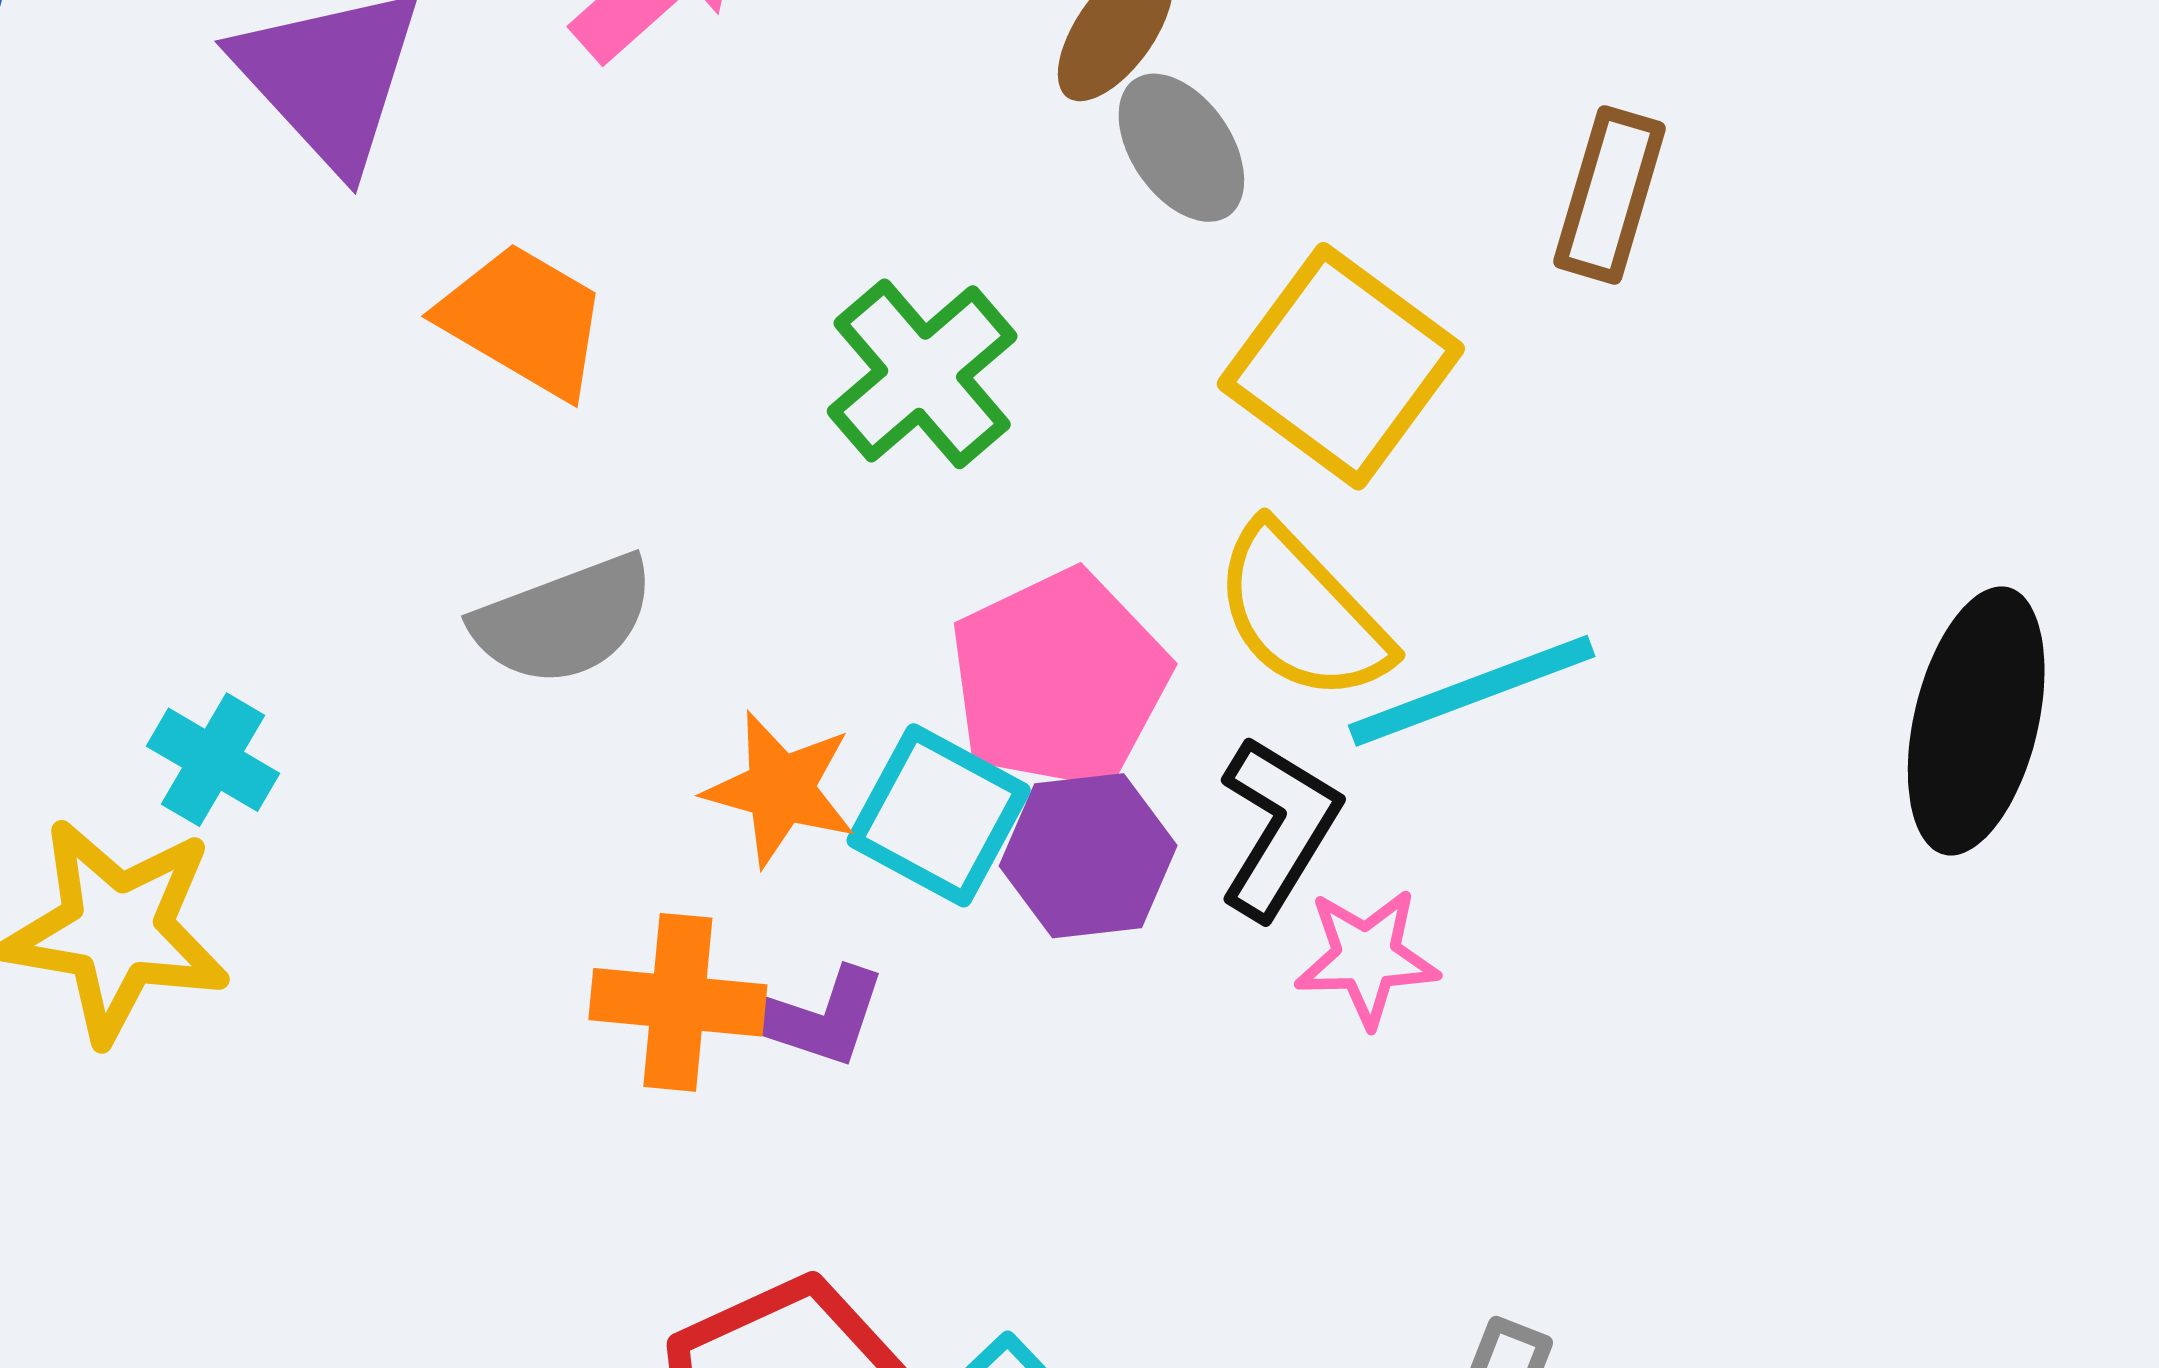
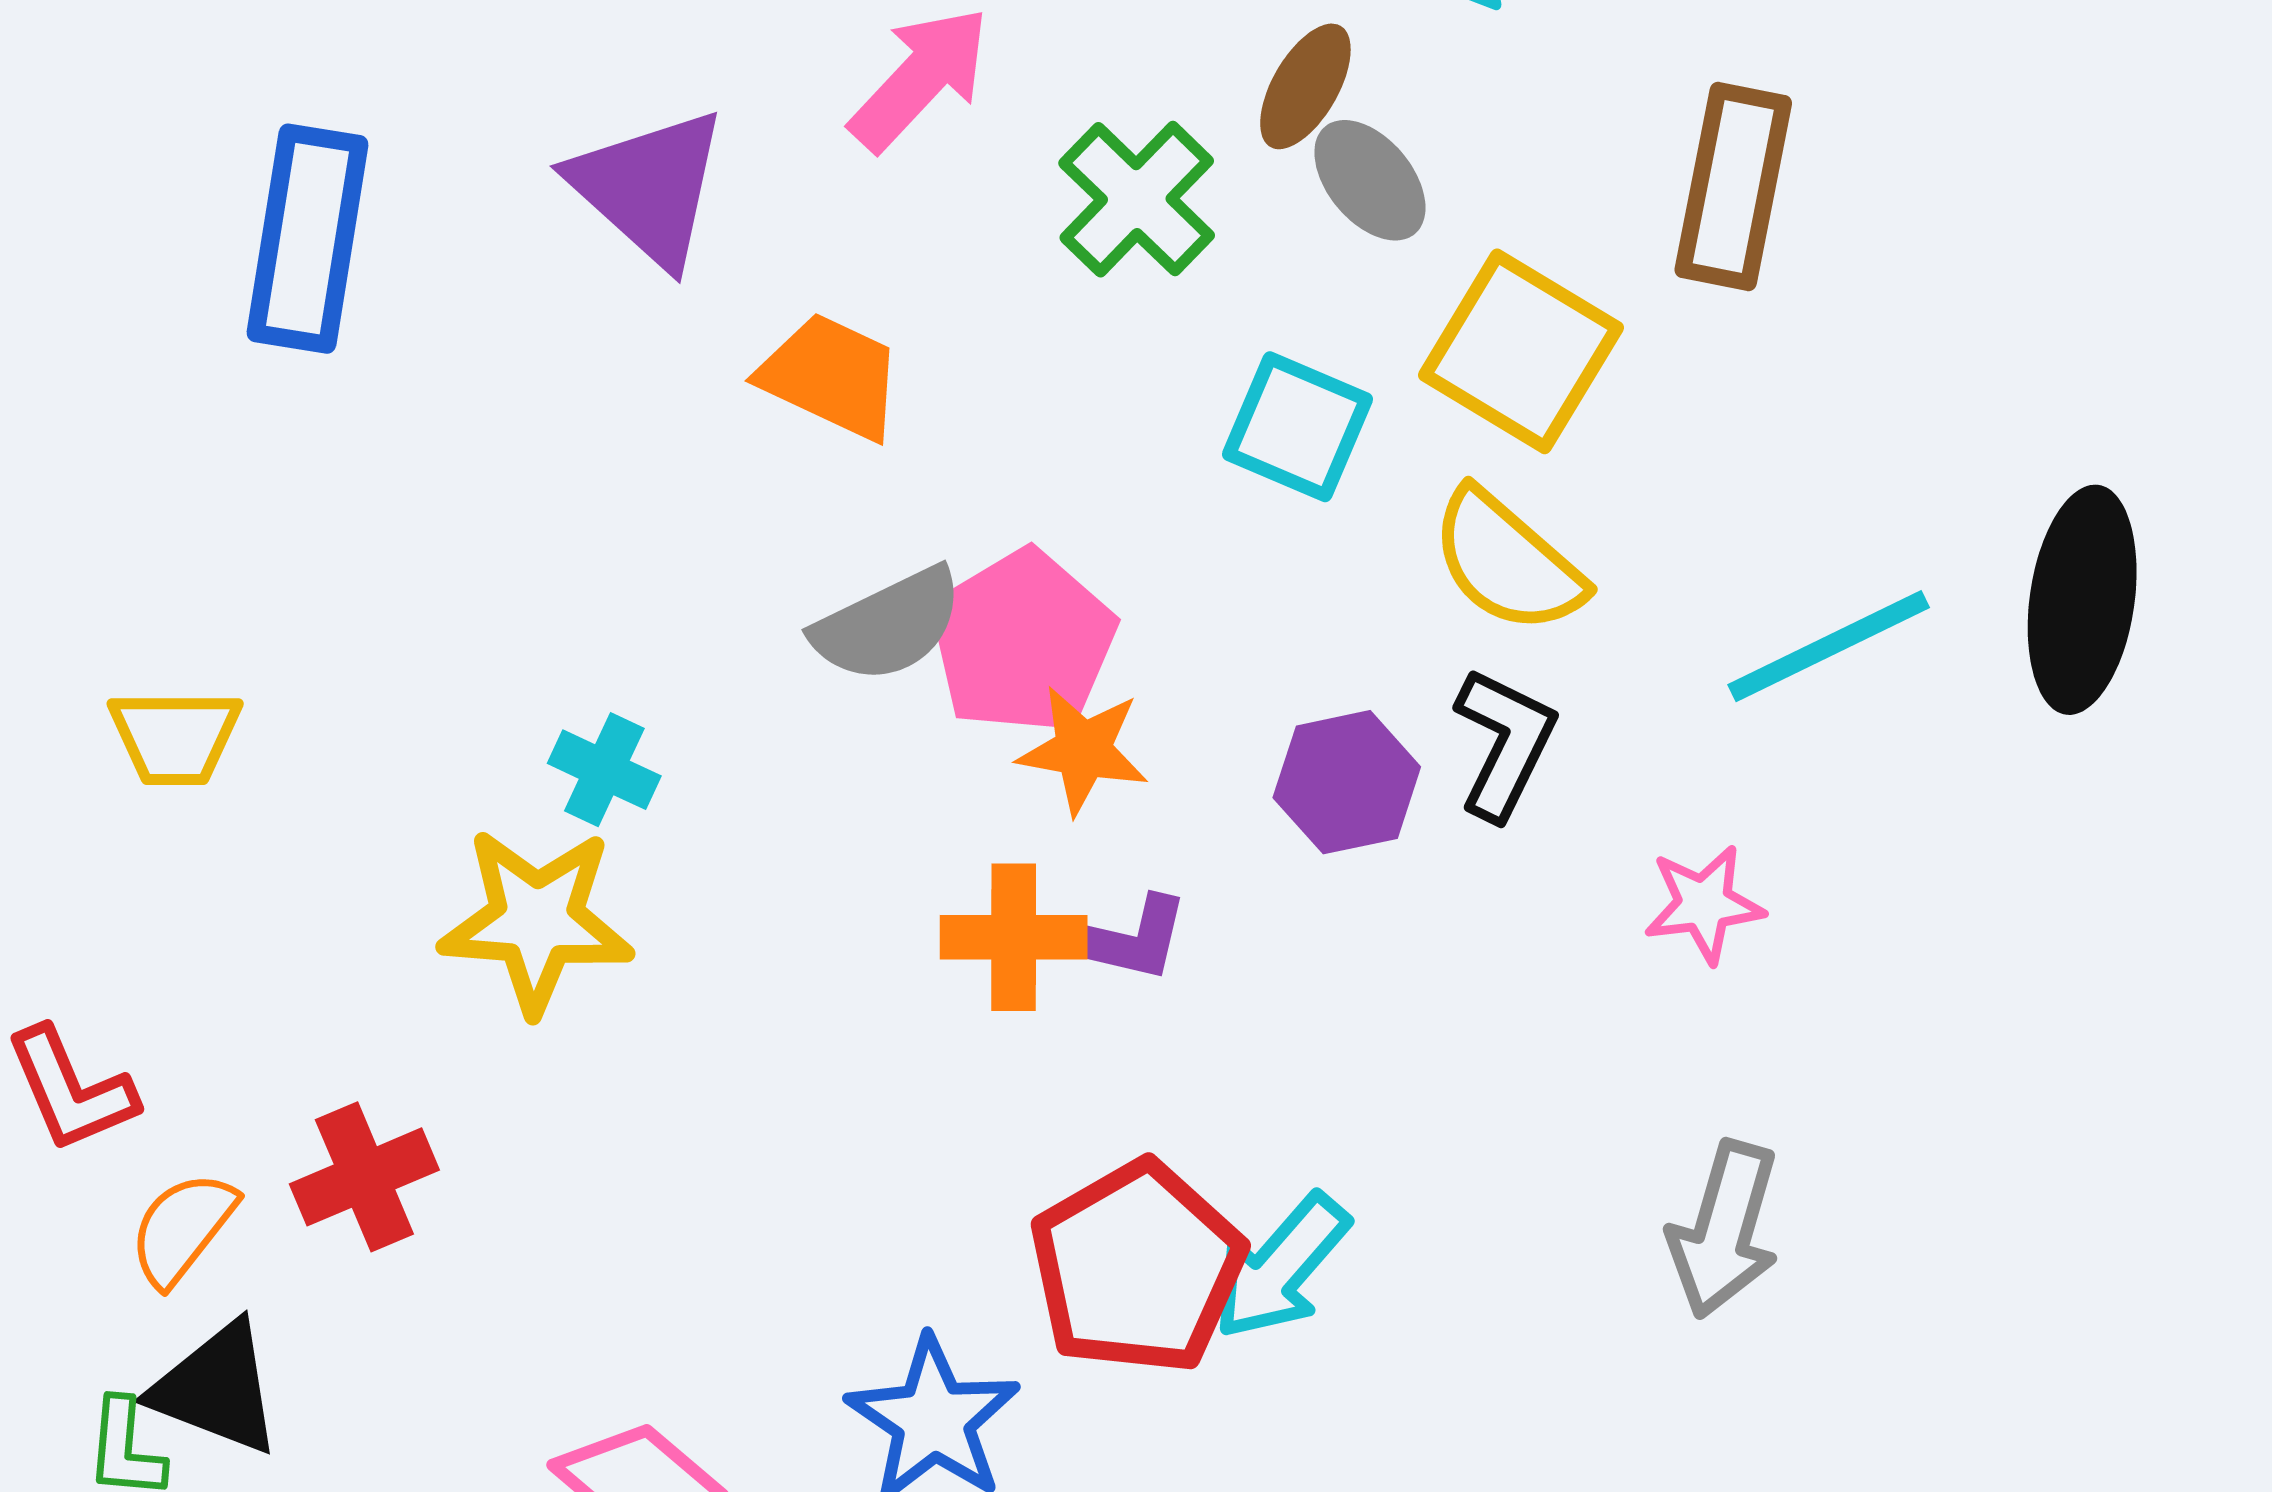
brown rectangle: (1610, 195) -> (1733, 187), size x1.4
green cross: (922, 374) -> (1137, 199), moved
pink pentagon: (1059, 680) -> (1023, 642), moved
cyan line: (1472, 691) -> (1829, 646), moved
cyan square: (939, 815) -> (1298, 427), moved
pink star: (1367, 957) -> (1704, 904), moved

